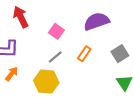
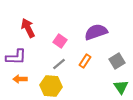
orange arrow: (12, 74) -> (20, 79), turned -128

